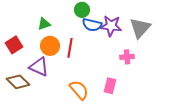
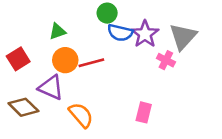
purple star: (111, 26) -> (145, 34), turned 30
red line: (70, 48) -> (91, 63), turned 66
pink cross: (127, 57) -> (166, 60), moved, turned 32
orange semicircle: (79, 90) -> (81, 115), moved

